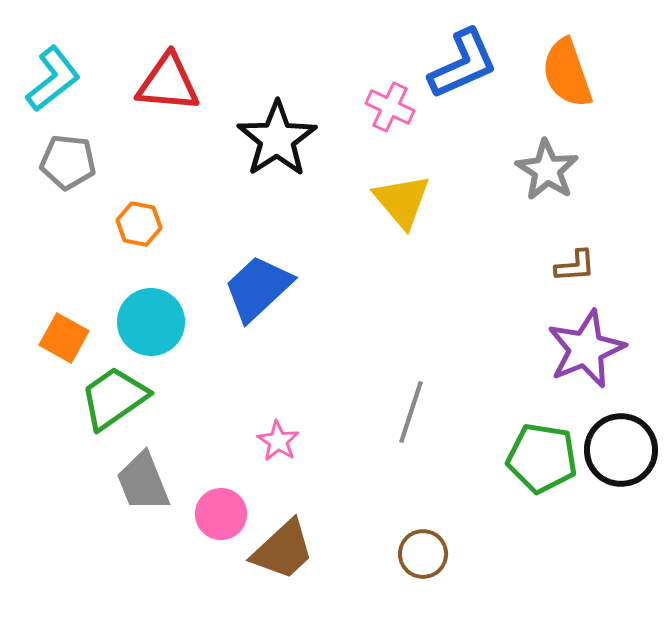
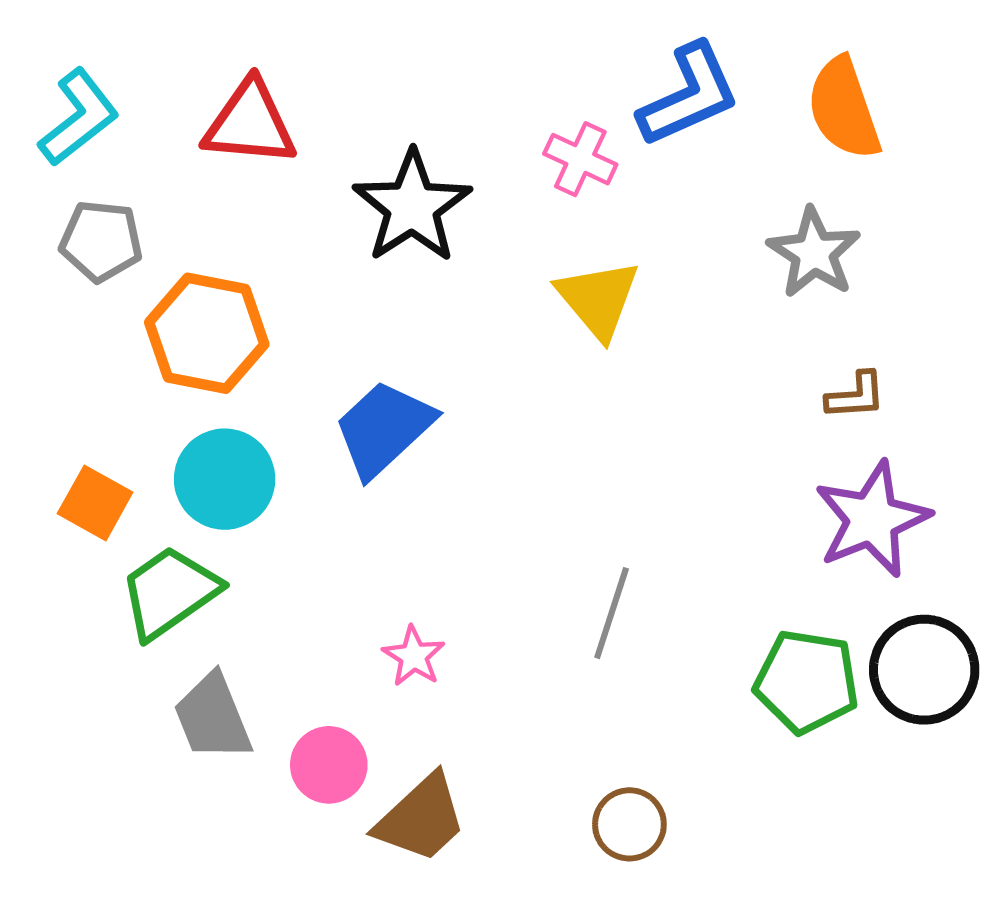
orange hexagon: (139, 224) -> (207, 333), size x1.8

